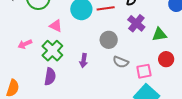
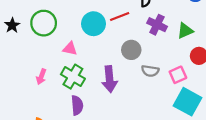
pink arrow: (25, 44) -> (41, 77), turned -32
purple arrow: (84, 61) -> (109, 79), size x1.6

